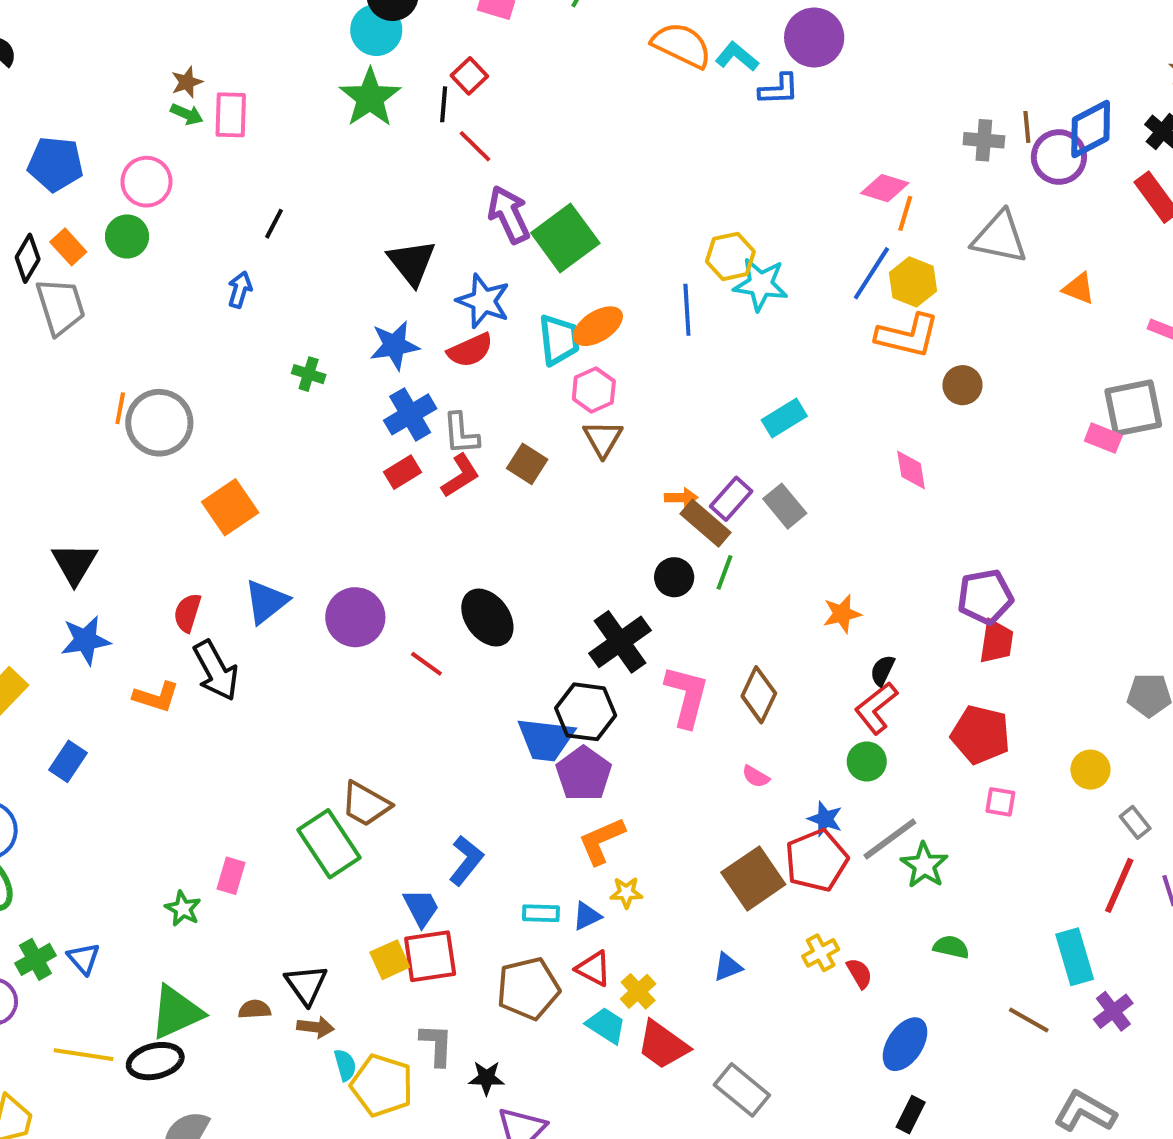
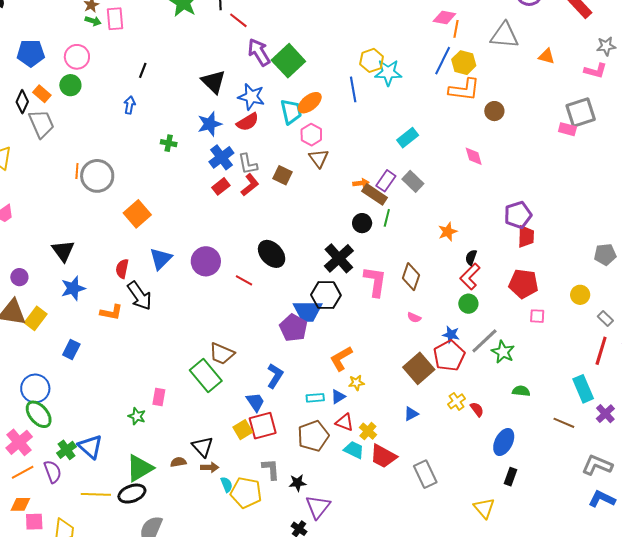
purple pentagon: (584, 774) -> (293, 328), moved
blue triangle: (84, 958) -> (90, 447), size x1.5
gray rectangle: (742, 1090) -> (425, 474), turned 32

